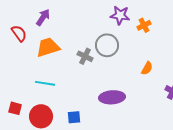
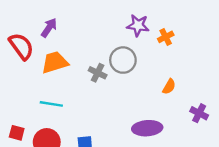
red semicircle: (19, 33) -> (21, 46), size x1.4
purple ellipse: (112, 97) -> (147, 128), moved

